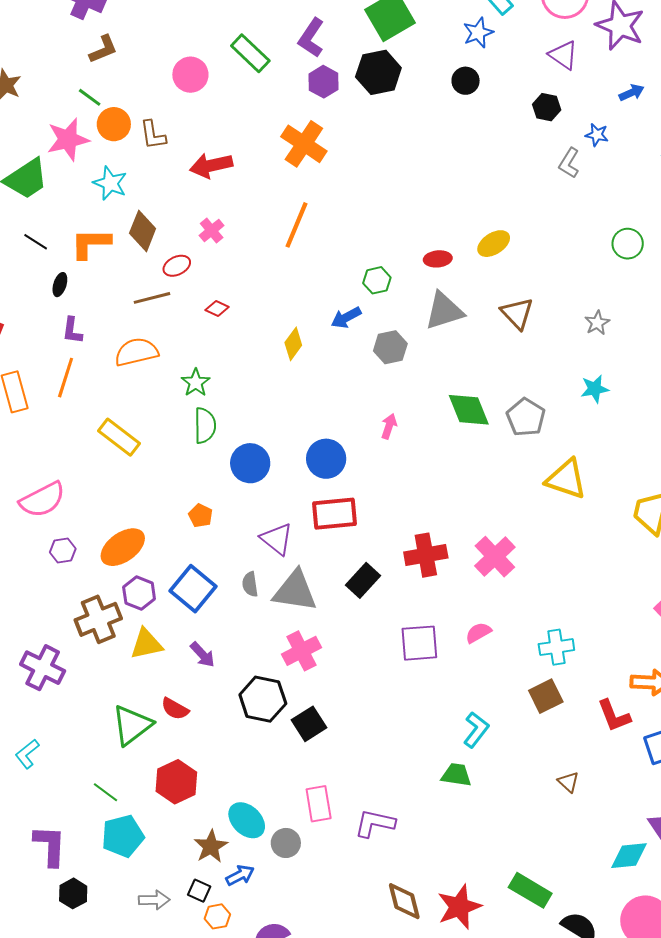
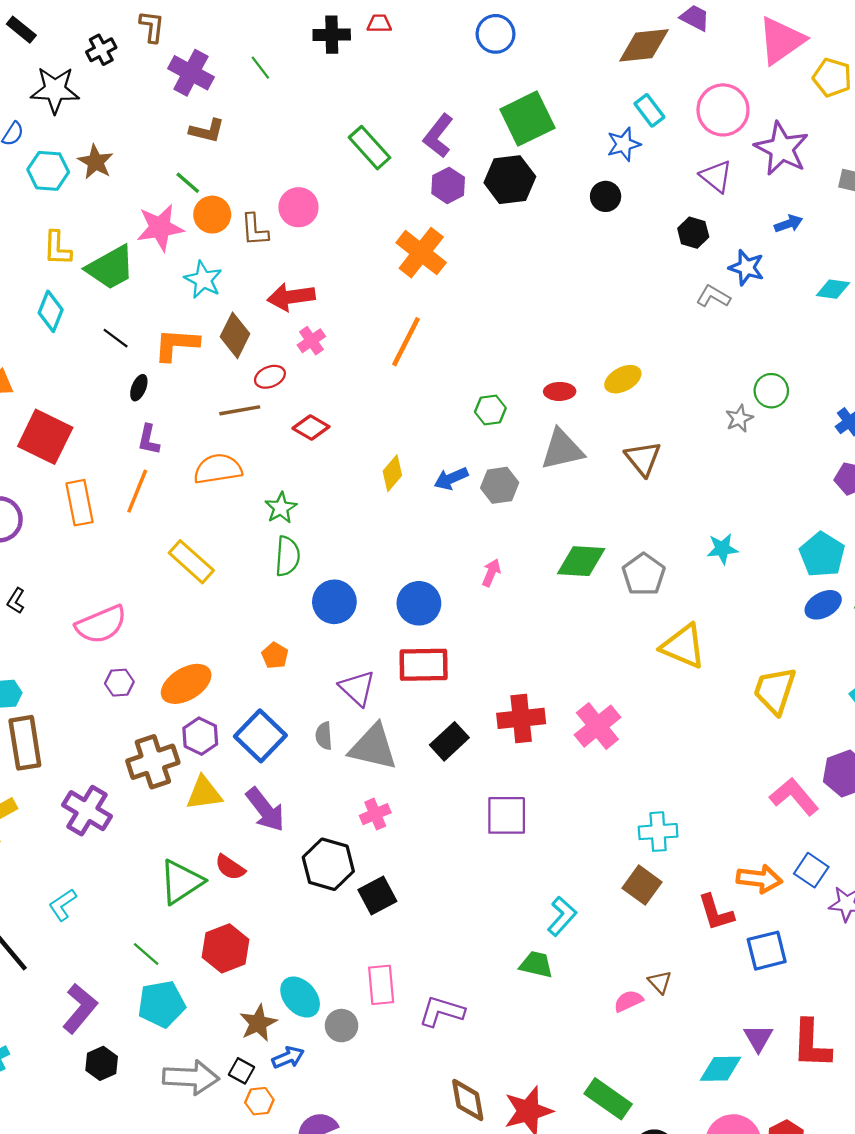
brown L-shape: (103, 49) -> (207, 131), turned 32
pink circle: (190, 75) -> (298, 207), moved
blue star: (597, 135) -> (746, 268), size x1.4
gray L-shape: (569, 163) -> (713, 296), turned 84
red arrow: (211, 165) -> (291, 297), moved
red diamond: (217, 308) -> (311, 428), size x1.4
blue arrow: (346, 318) -> (451, 479), moved
gray star: (597, 323) -> (739, 418), moved
green diamond: (469, 410) -> (581, 561), turned -69
pink semicircle: (478, 633) -> (628, 1001), moved
pink cross: (301, 651) -> (375, 814), size x0.7
purple arrow: (203, 655) -> (265, 810), size x1.5
brown square: (546, 696) -> (642, 885), turned -32
purple L-shape: (50, 846) -> (80, 1008), turned 33
gray arrow: (154, 900) -> (191, 1077), size x1.6

